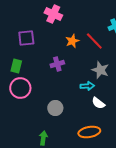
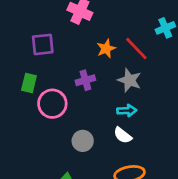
gray star: (100, 70) -> (130, 80), moved
pink circle: (20, 88) -> (52, 104), moved
white semicircle: (98, 103) -> (123, 135), moved

